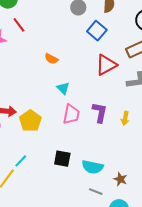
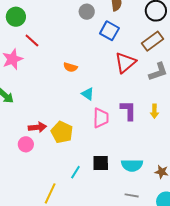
cyan line: (21, 161) -> (75, 172), moved
gray line: (96, 192) -> (132, 195), moved

